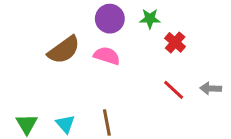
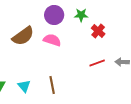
red line: (174, 90) -> (97, 63), turned -63

